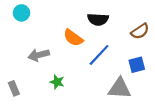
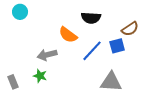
gray arrow: (39, 55) -> (47, 55), moved
blue square: (137, 65) -> (117, 46), moved
green star: (57, 82) -> (40, 76), moved

